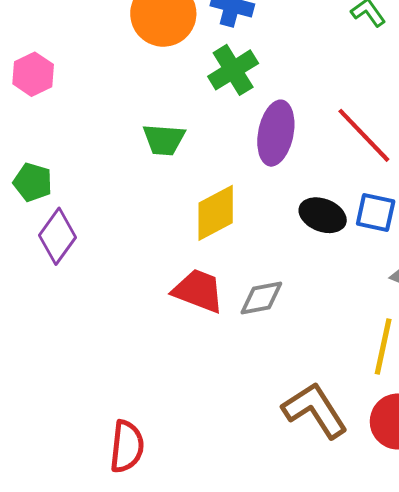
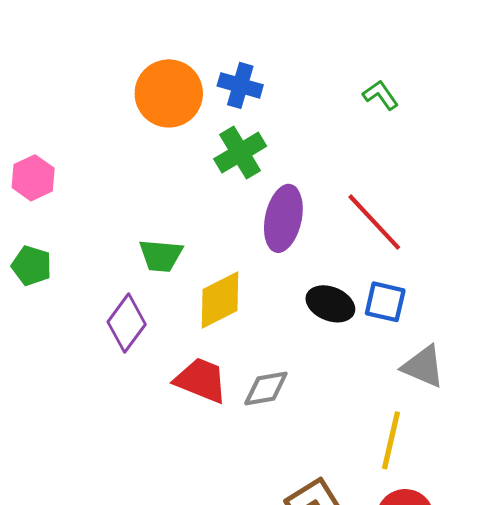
pink hexagon: (33, 74) -> (33, 178), moved
green trapezoid: (164, 140) -> (161, 255), moved
purple diamond: (58, 236) -> (127, 323), moved

